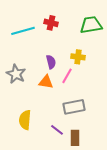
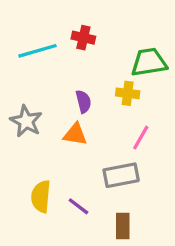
green trapezoid: (91, 25) -> (149, 62), moved
pink line: (67, 76) -> (141, 138), moved
purple line: (57, 130) -> (78, 206), moved

